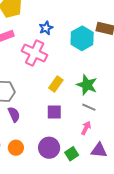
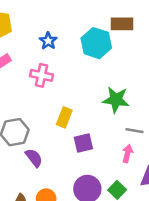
pink cross: (35, 53) -> (41, 75), size x0.7
yellow rectangle: (56, 84) -> (64, 117), moved
gray line: (89, 107) -> (135, 131), moved

